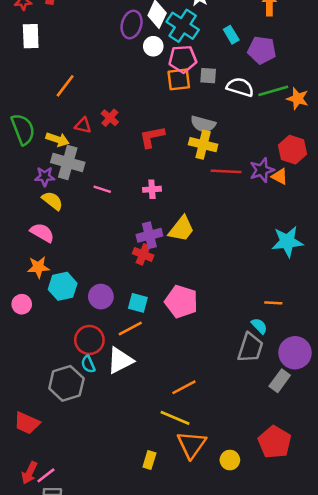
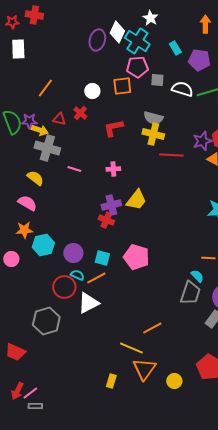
white circle: (153, 46) -> (92, 91), moved
orange square: (179, 79) -> (122, 86), moved
purple star: (262, 170) -> (202, 141), moved
purple star: (45, 176) -> (29, 121), moved
cyan semicircle: (88, 364) -> (77, 275), moved, turned 136
orange line: (184, 387) -> (152, 328), moved

